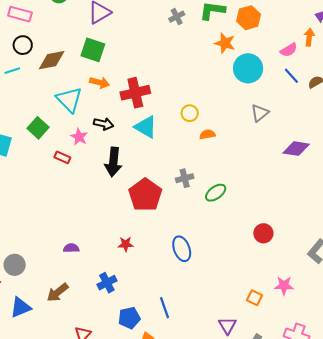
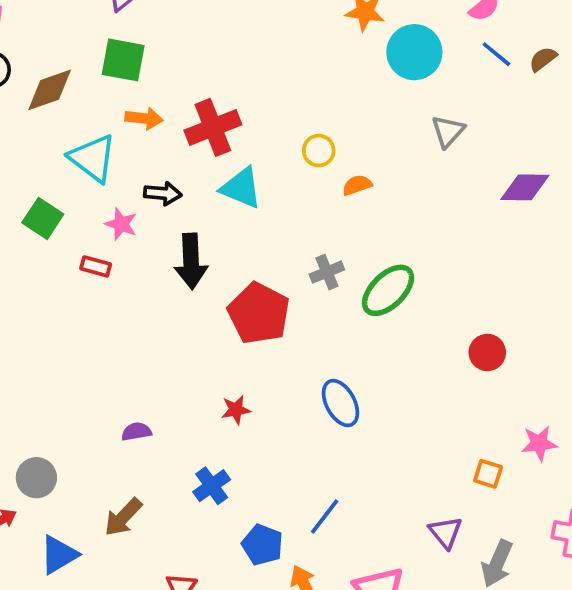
green ellipse: (216, 193) -> (388, 290), size x1.4
blue line: (165, 308) -> (325, 516), turned 65
blue pentagon: (129, 318) -> (262, 545), turned -30

